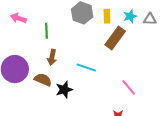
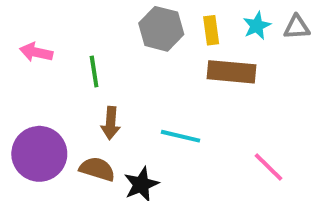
brown rectangle: (115, 38) -> (232, 72), turned 65

